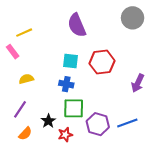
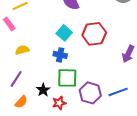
cyan square: (70, 61) -> (64, 33), turned 35

